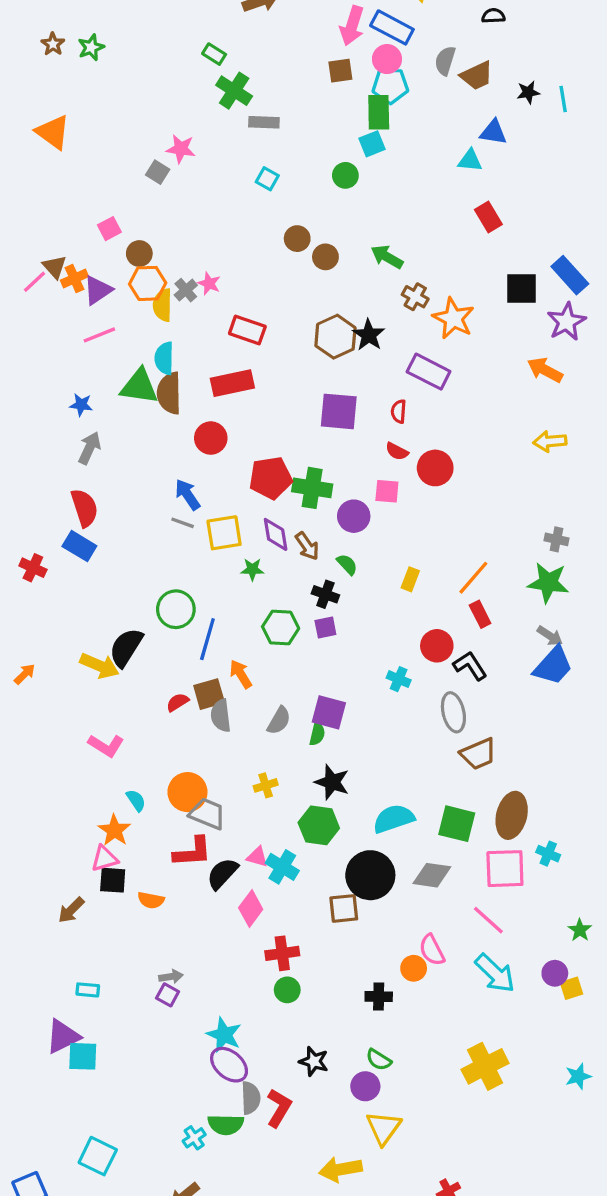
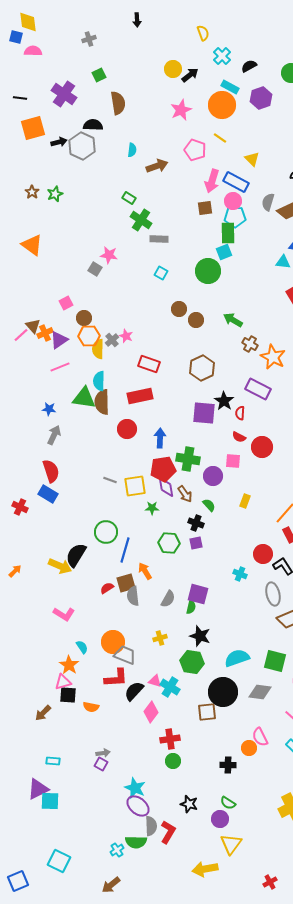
green circle: (345, 175) -> (208, 271), size x1.6
black star: (369, 335) -> (224, 401), moved
red pentagon: (271, 478) -> (163, 469), moved
blue arrow: (187, 495) -> (160, 438), moved, turned 36
yellow rectangle: (410, 579) -> (245, 501), moved

